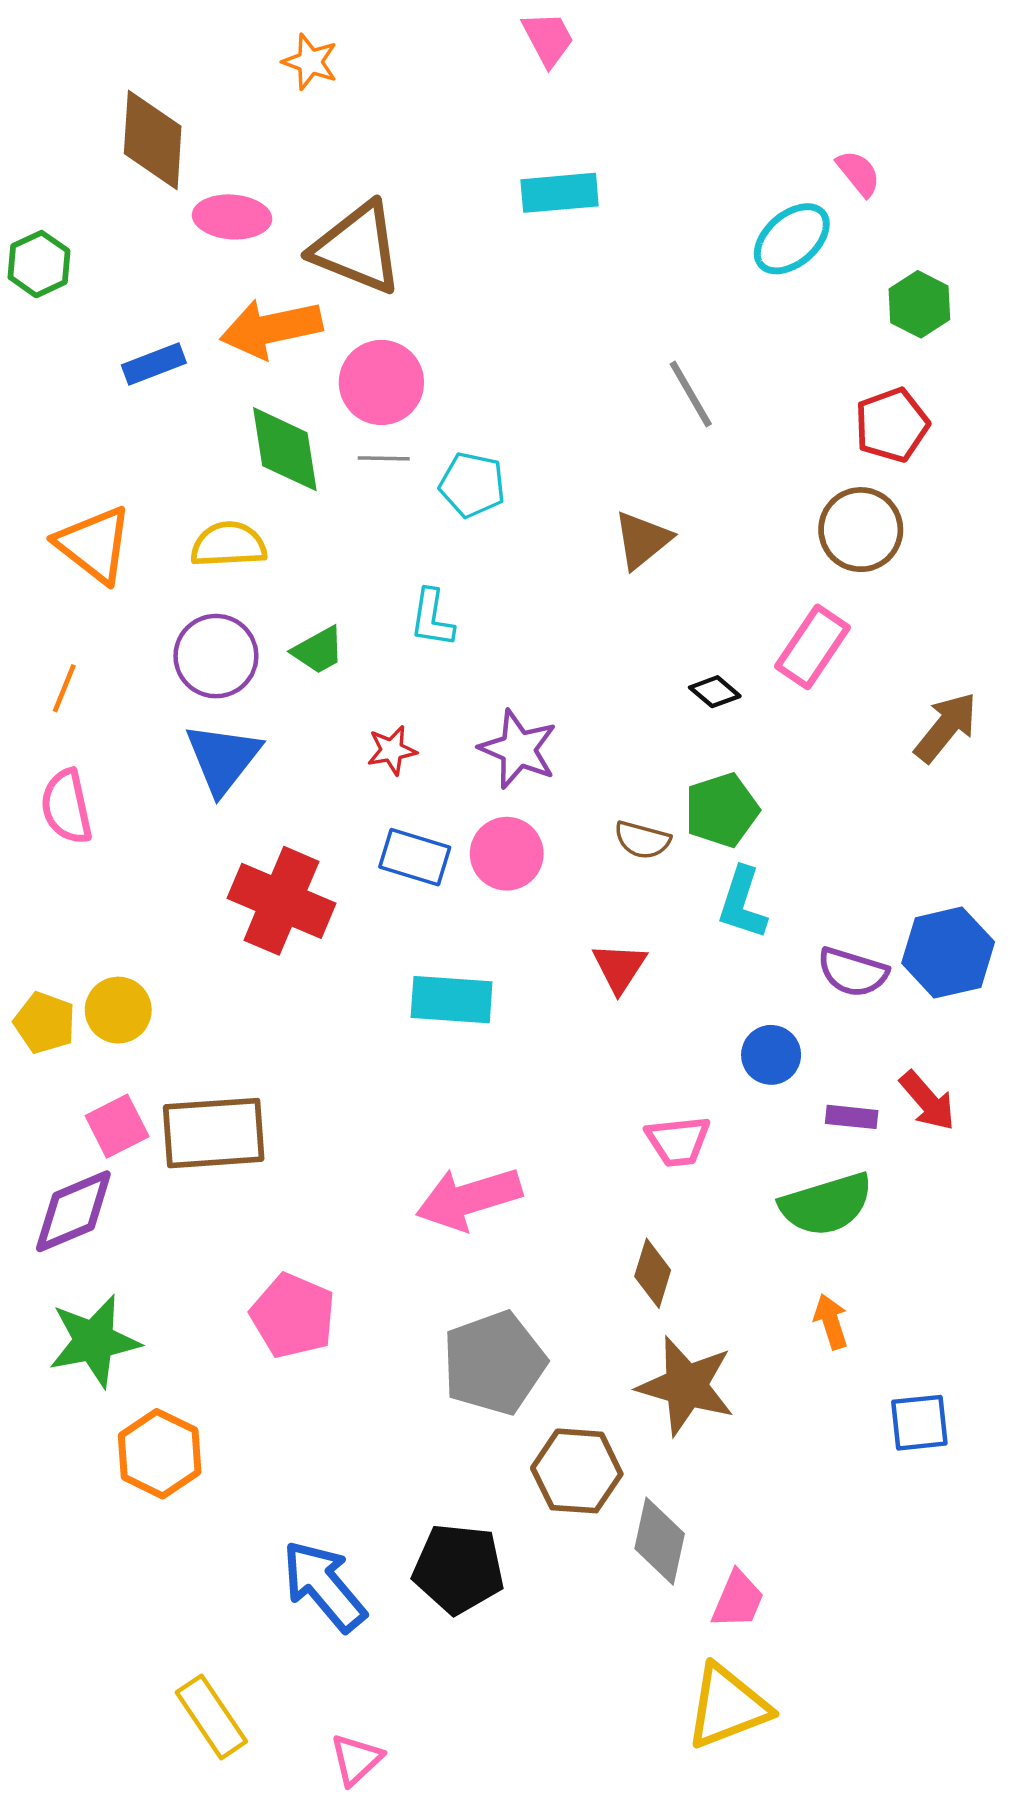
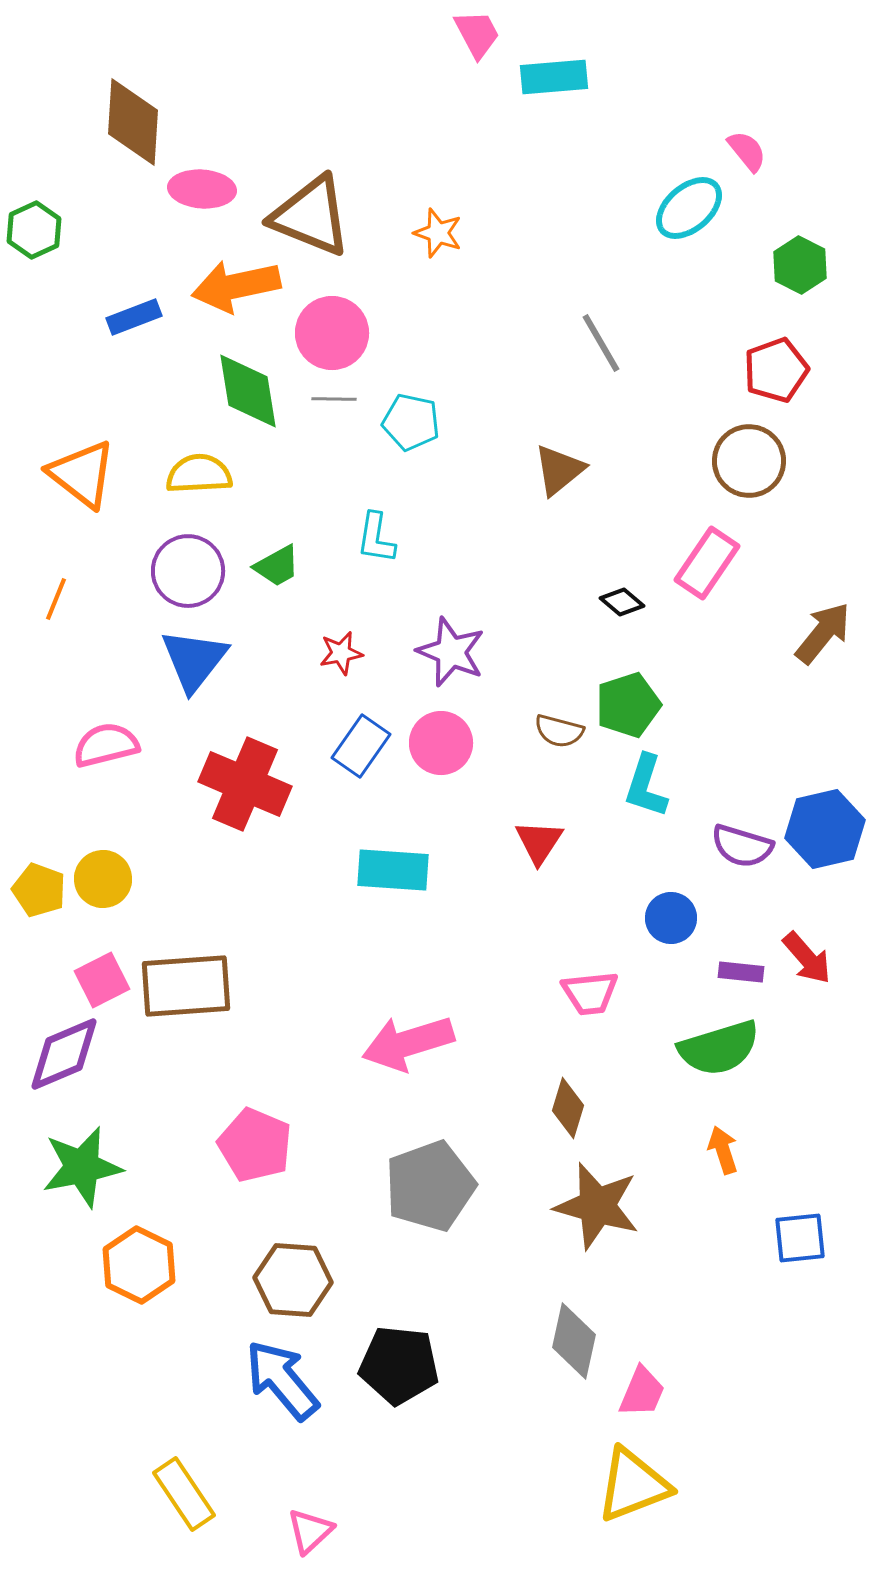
orange star: (310, 62) -> (438, 233), moved
cyan rectangle: (560, 193) -> (554, 77), moved
pink semicircle: (67, 807) -> (106, 745), moved, turned 88
blue rectangle: (415, 857) -> (361, 746), turned -72
brown hexagon: (577, 1471) -> (293, 1280), moved

